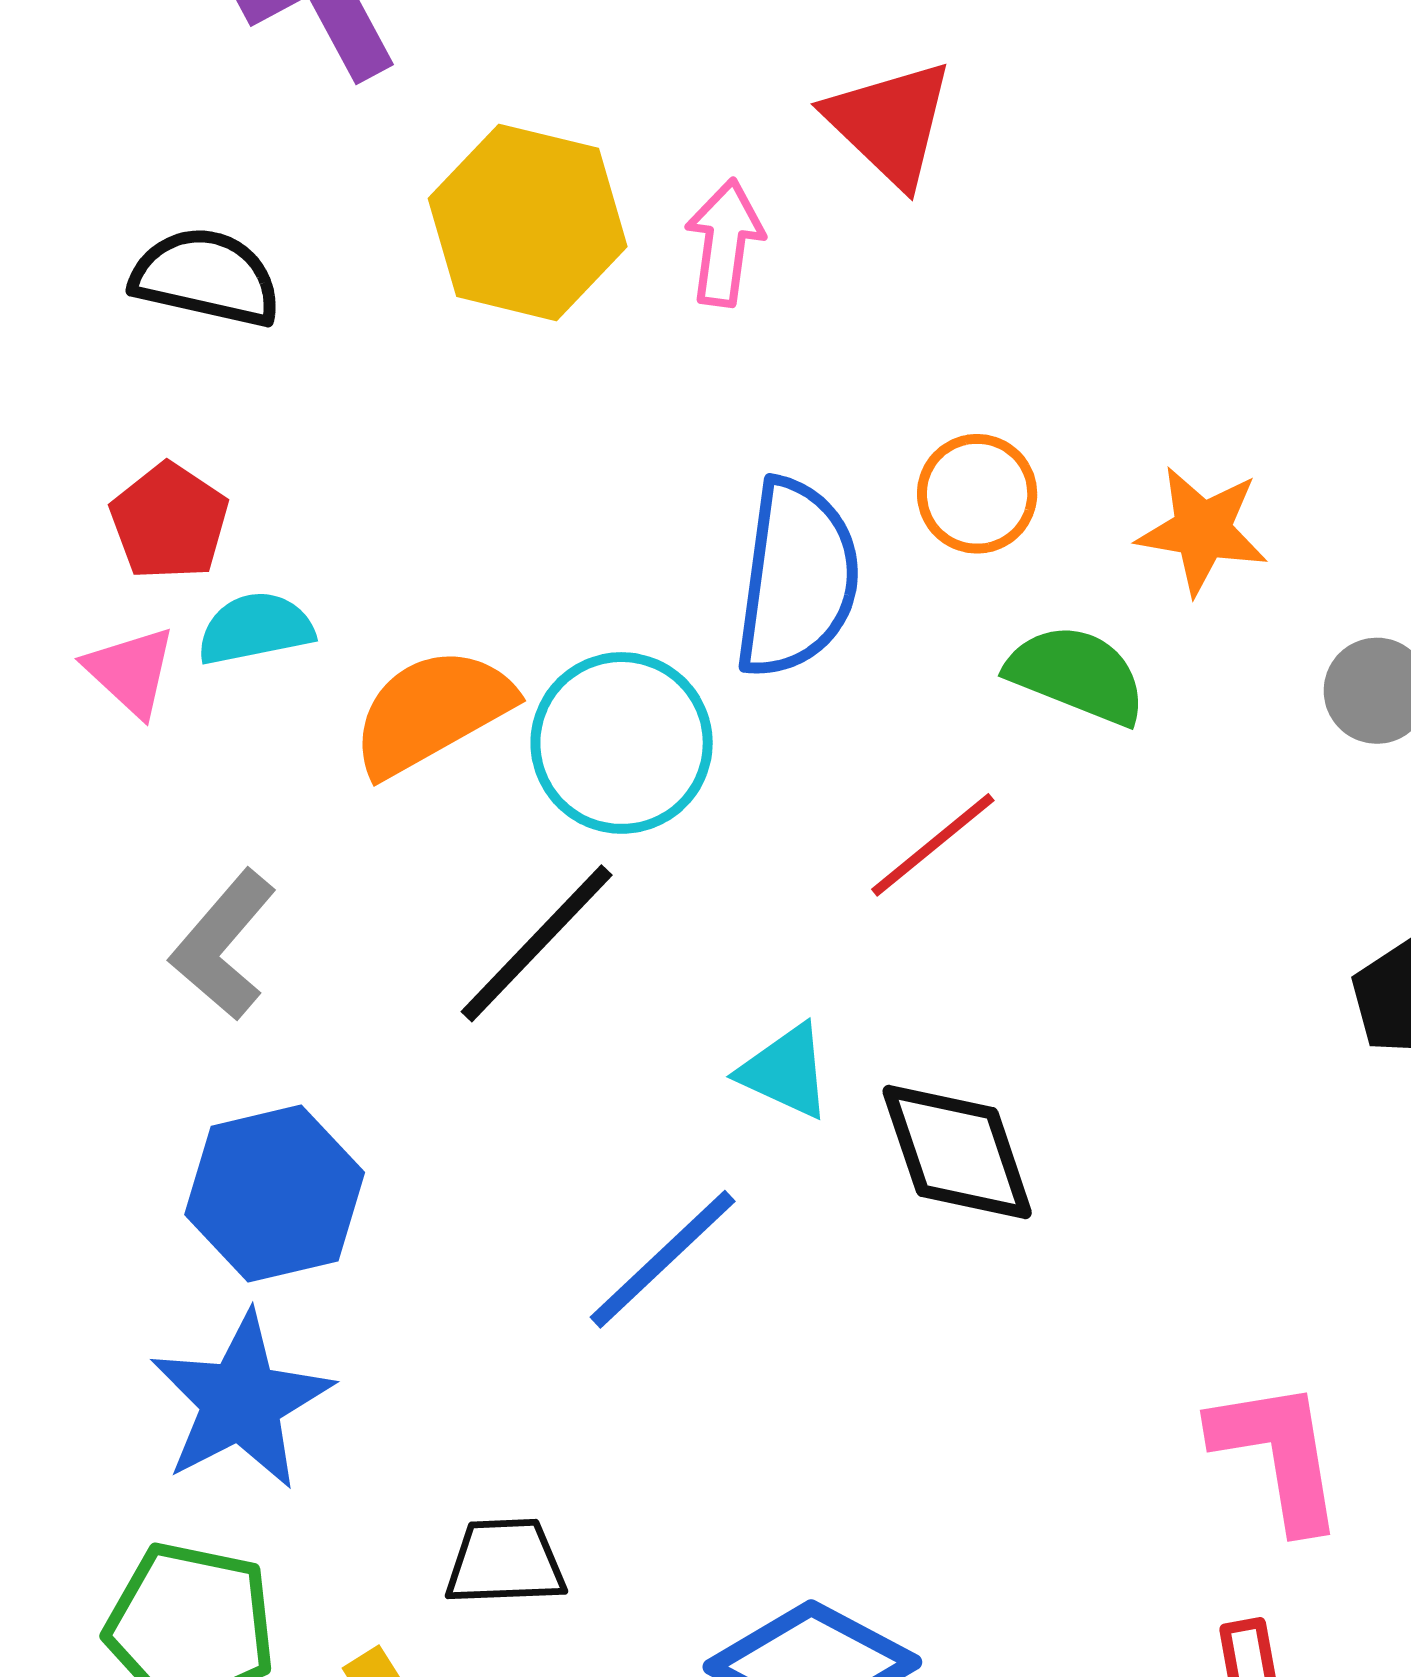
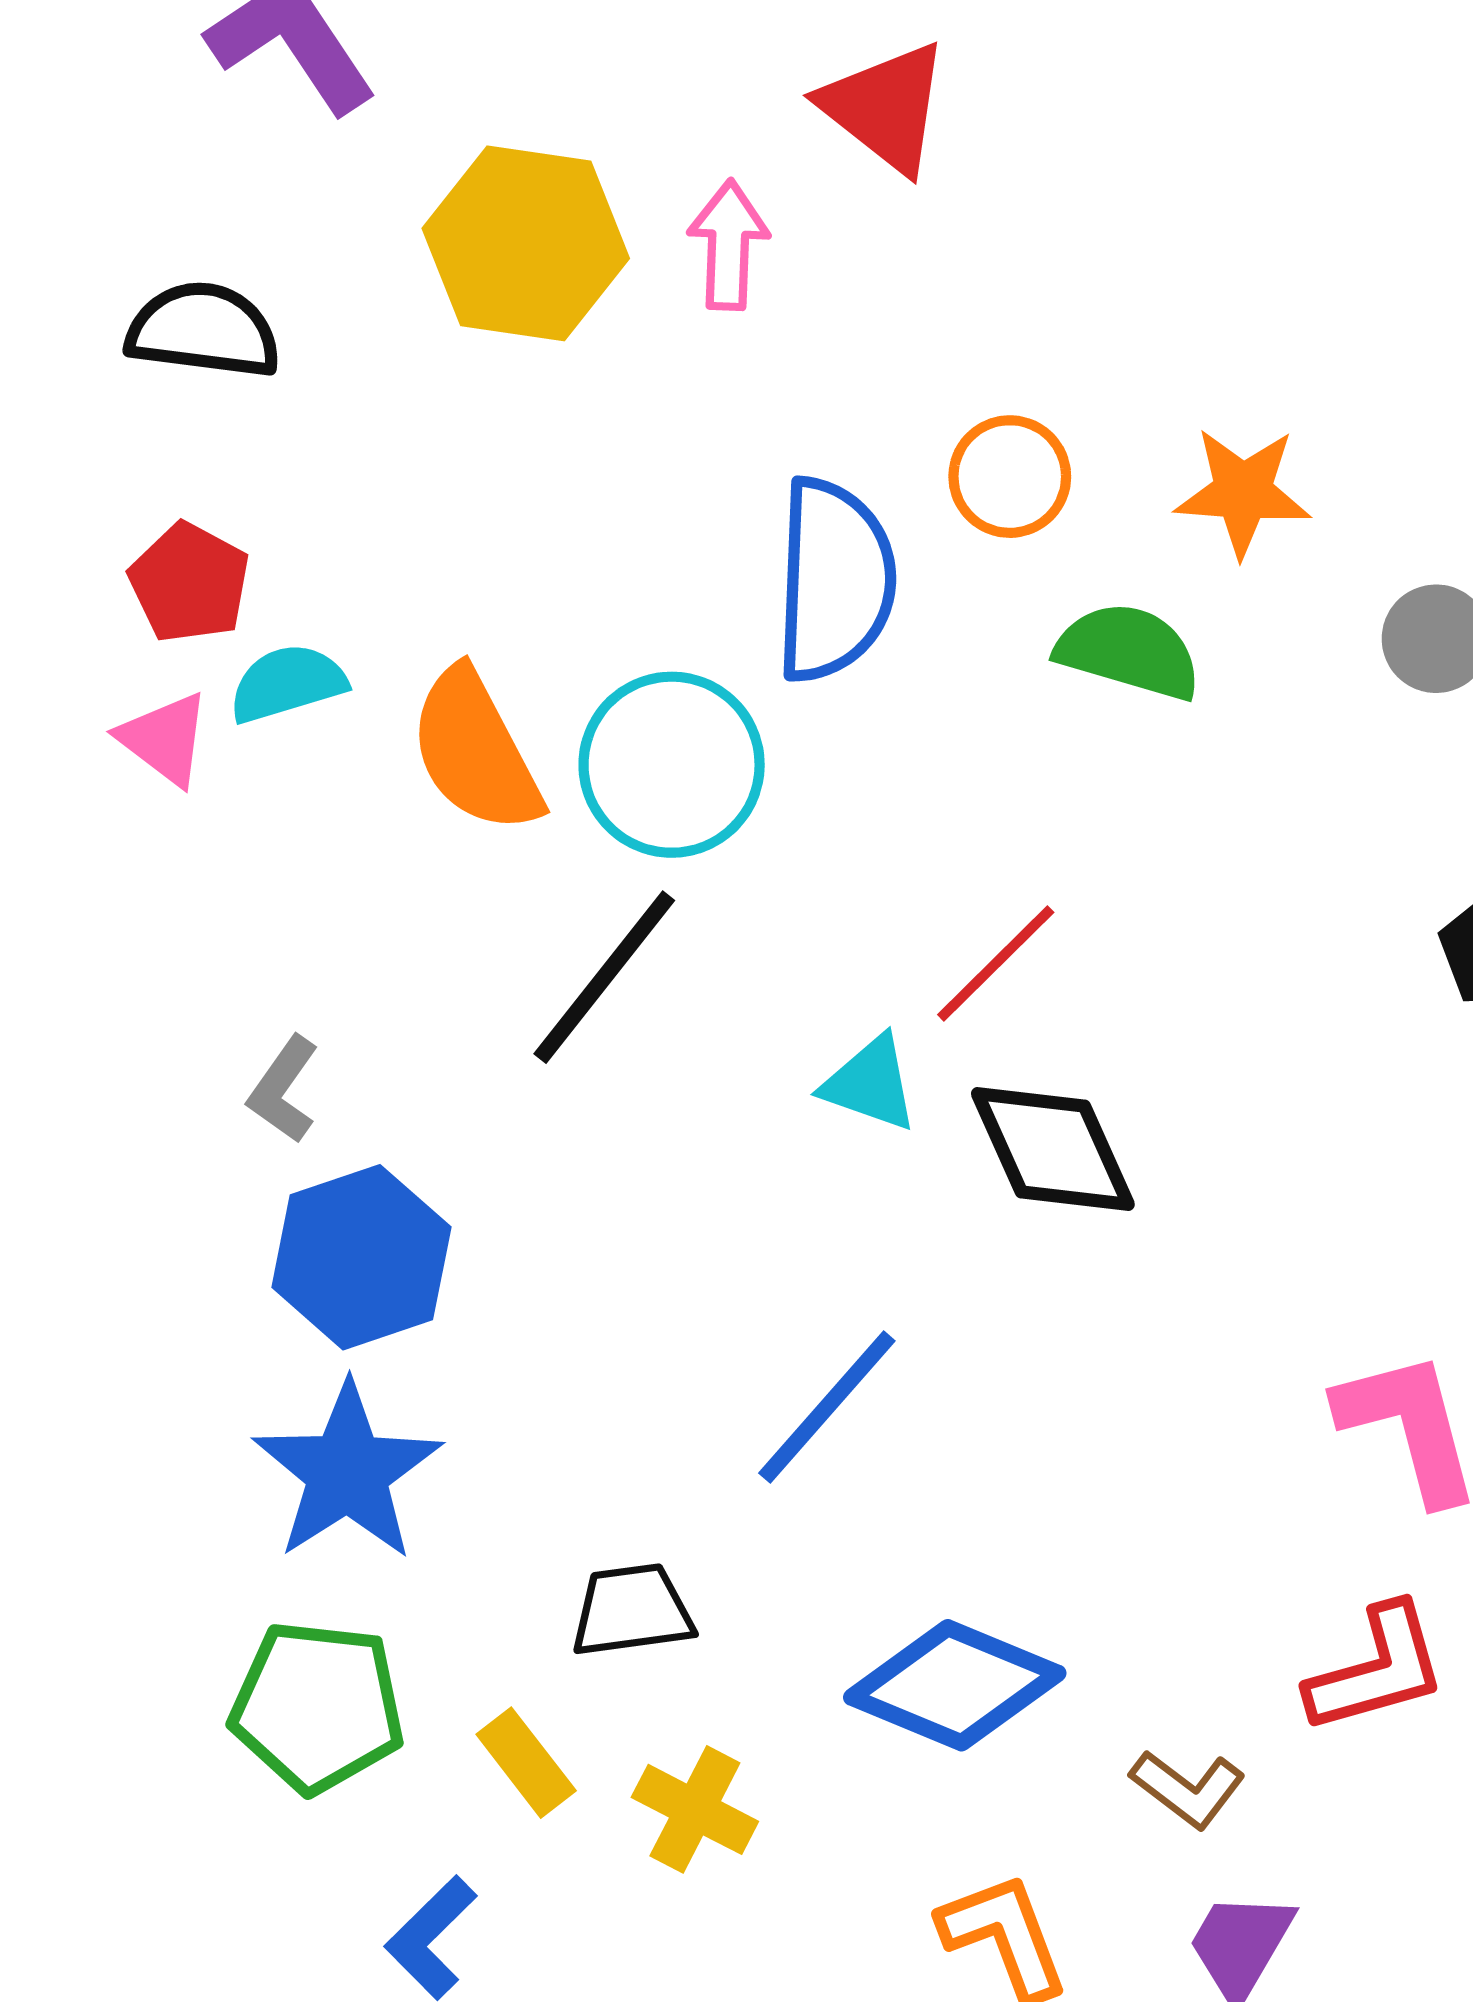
orange semicircle: (432, 712) -> (475, 751), turned -83
red line: (933, 845) -> (996, 963), moved
gray L-shape: (223, 945) -> (283, 1090), moved, size x0.7
blue line: (663, 1259) -> (827, 1407), moved

